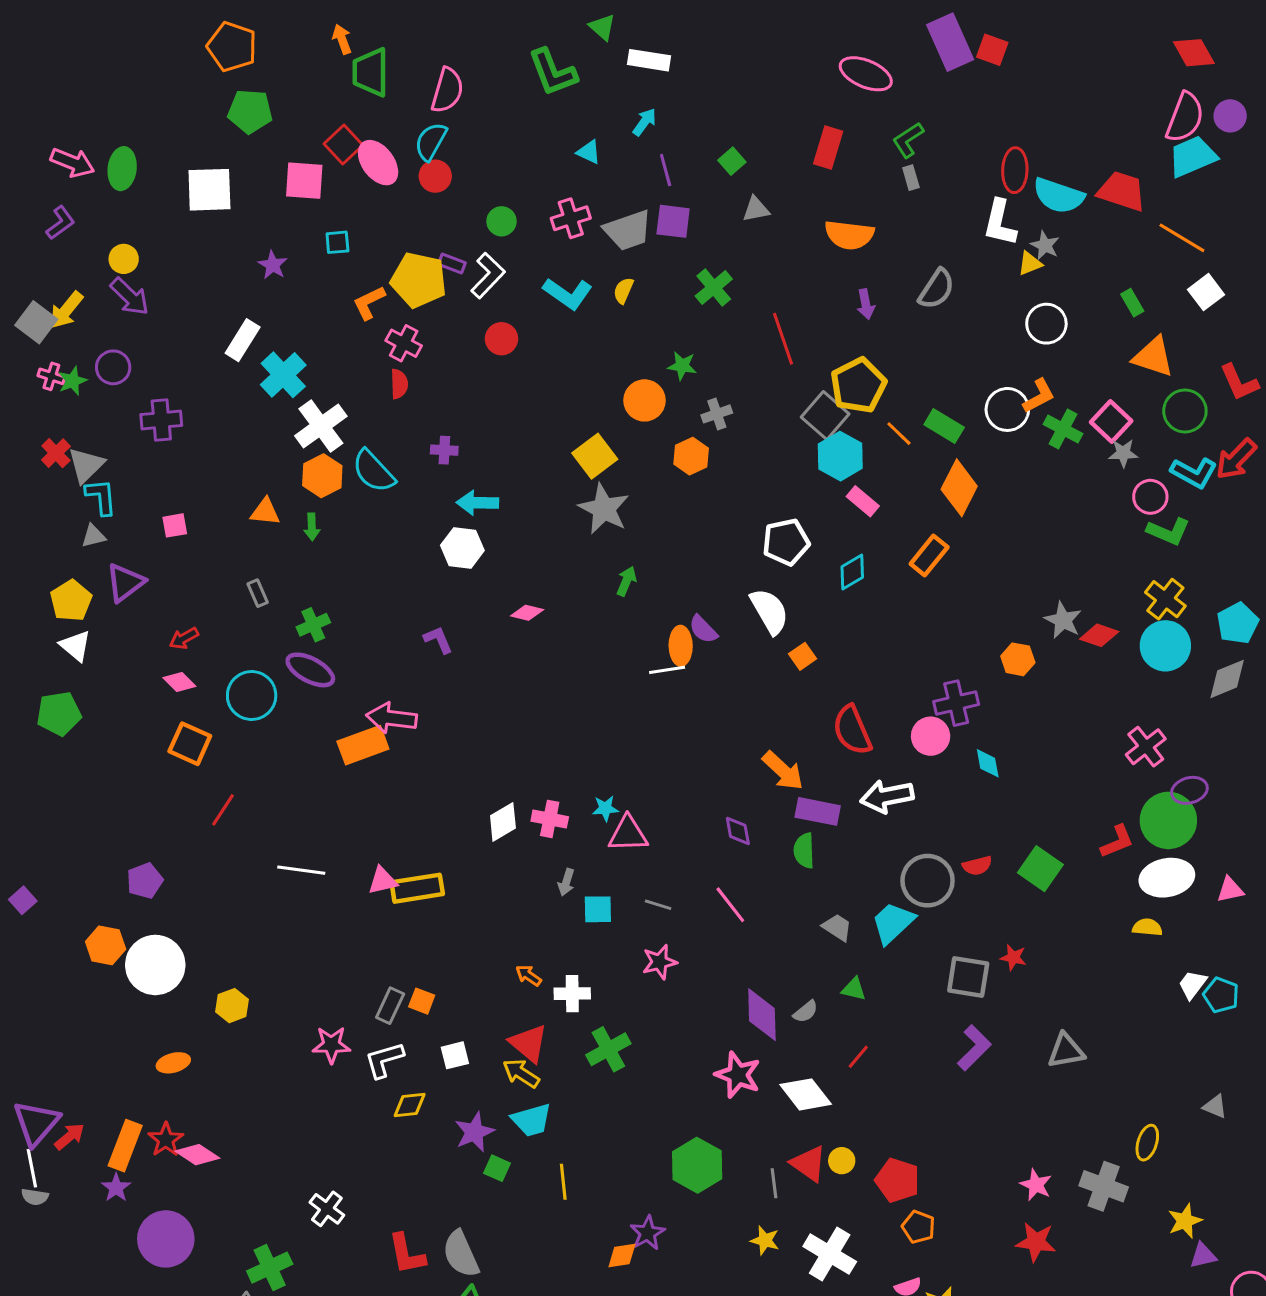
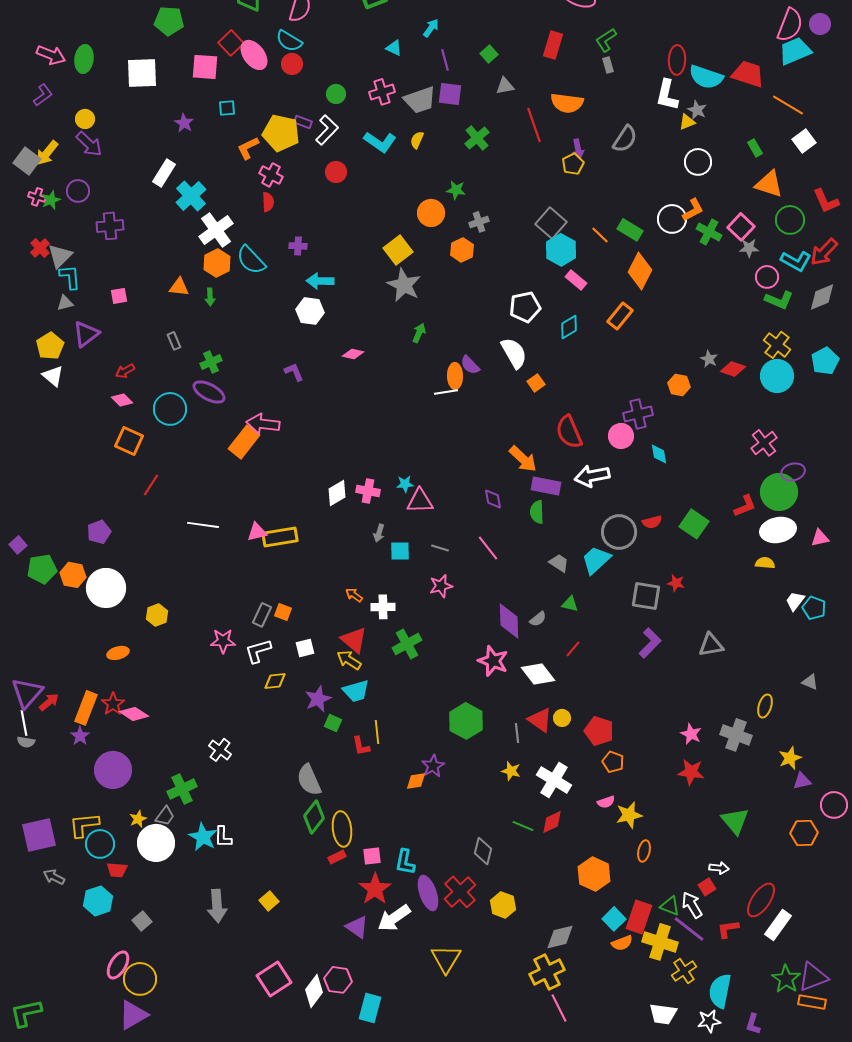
cyan semicircle: (431, 142) -> (289, 41), turned -88
red line: (783, 339) -> (534, 125), moved
yellow pentagon: (858, 385) -> (573, 164), moved, size x0.6
gray star: (1063, 620) -> (709, 359), size x0.7
gray diamond: (1227, 679) -> (822, 297), moved
green pentagon: (59, 714) -> (42, 569), moved
orange rectangle: (363, 745) -> (244, 442), turned -32
red L-shape: (407, 1254) -> (361, 746), moved, size x0.7

